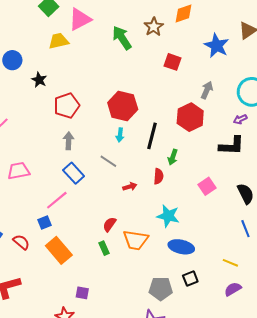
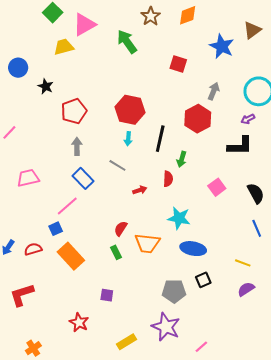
brown star: (154, 27) -> (151, 16), moved
red semicircle: (21, 242) -> (33, 249), turned -54
purple square: (82, 293) -> (107, 295), moved

